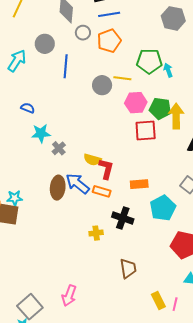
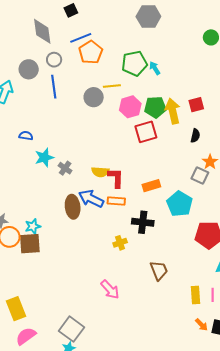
blue line: (109, 14) -> (81, 38), moved
gray circle: (83, 33) -> (54, 60), moved
pink arrow: (69, 296) -> (110, 290), moved, turned -50
yellow rectangle: (158, 301) -> (196, 295), turned 36

